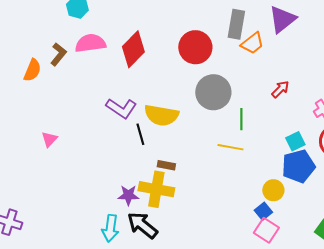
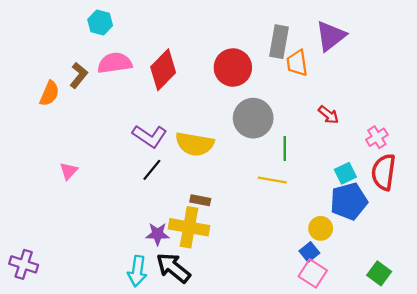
orange trapezoid: (252, 43) -> (297, 63), turned 120
red arrow: (280, 89) -> (329, 115), turned 84
black line: (140, 134) -> (152, 170), moved, turned 55

